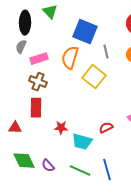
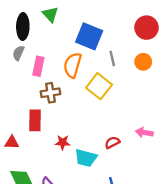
pink rectangle: (39, 59) -> (38, 66), turned -60
brown cross: (38, 82) -> (50, 93), moved, turned -30

